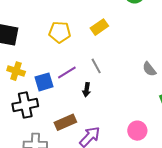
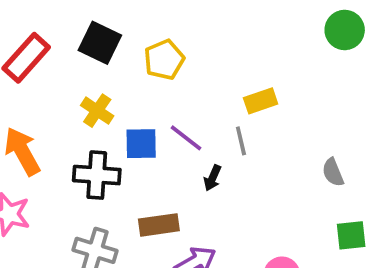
yellow rectangle: (99, 27) -> (261, 101), moved
yellow pentagon: (60, 32) -> (164, 60), moved, turned 30
purple line: (67, 72) -> (186, 138), turned 54

